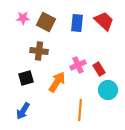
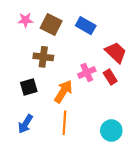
red trapezoid: (104, 21) -> (116, 52), moved
blue rectangle: (77, 23) -> (86, 26), turned -66
cyan circle: (108, 90) -> (111, 131), moved
orange line: (80, 110) -> (64, 123), moved

